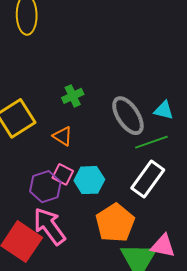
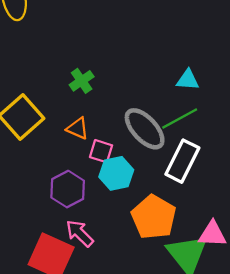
gray ellipse: (128, 116) -> (145, 129), moved
pink square: (63, 174) -> (101, 151), moved
pink arrow: (49, 226) -> (80, 233), size x0.7

